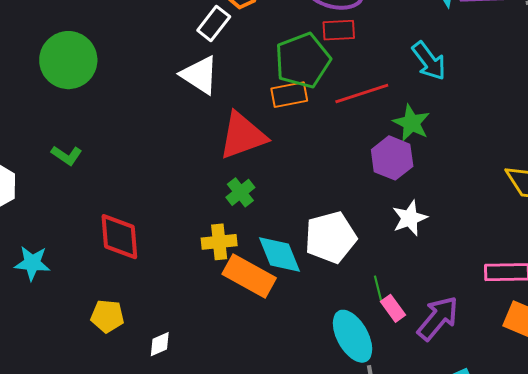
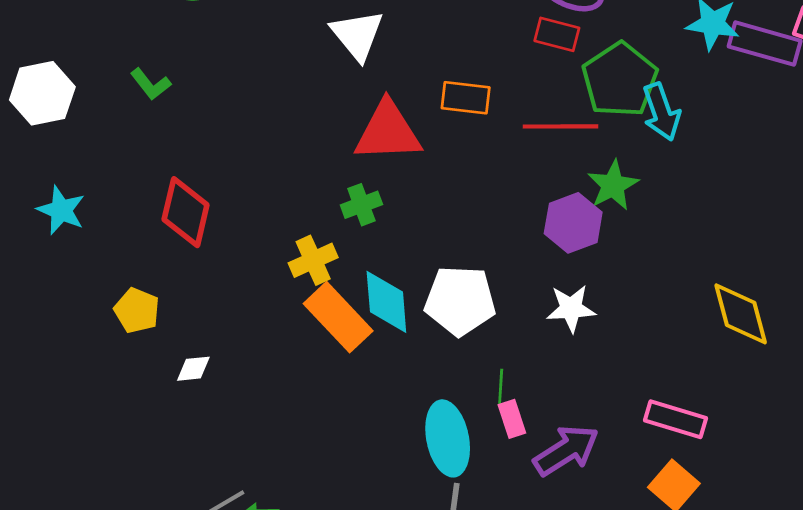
green pentagon: (303, 60) -> (620, 80), moved, turned -30
yellow cross: (219, 242) -> (313, 260), turned -36

